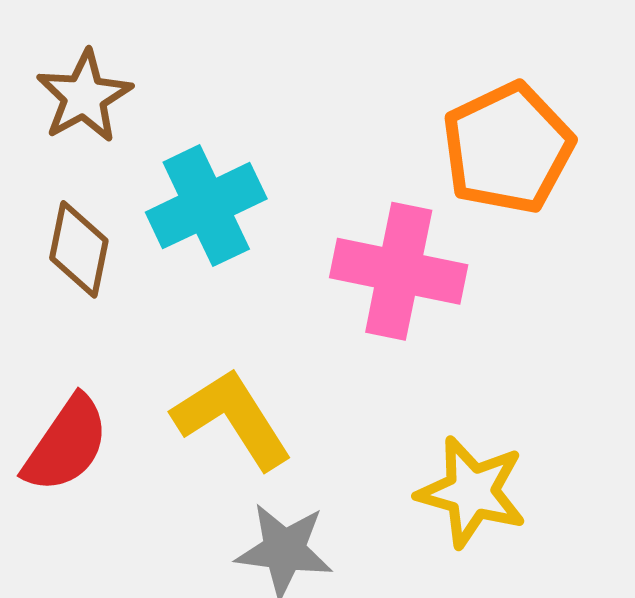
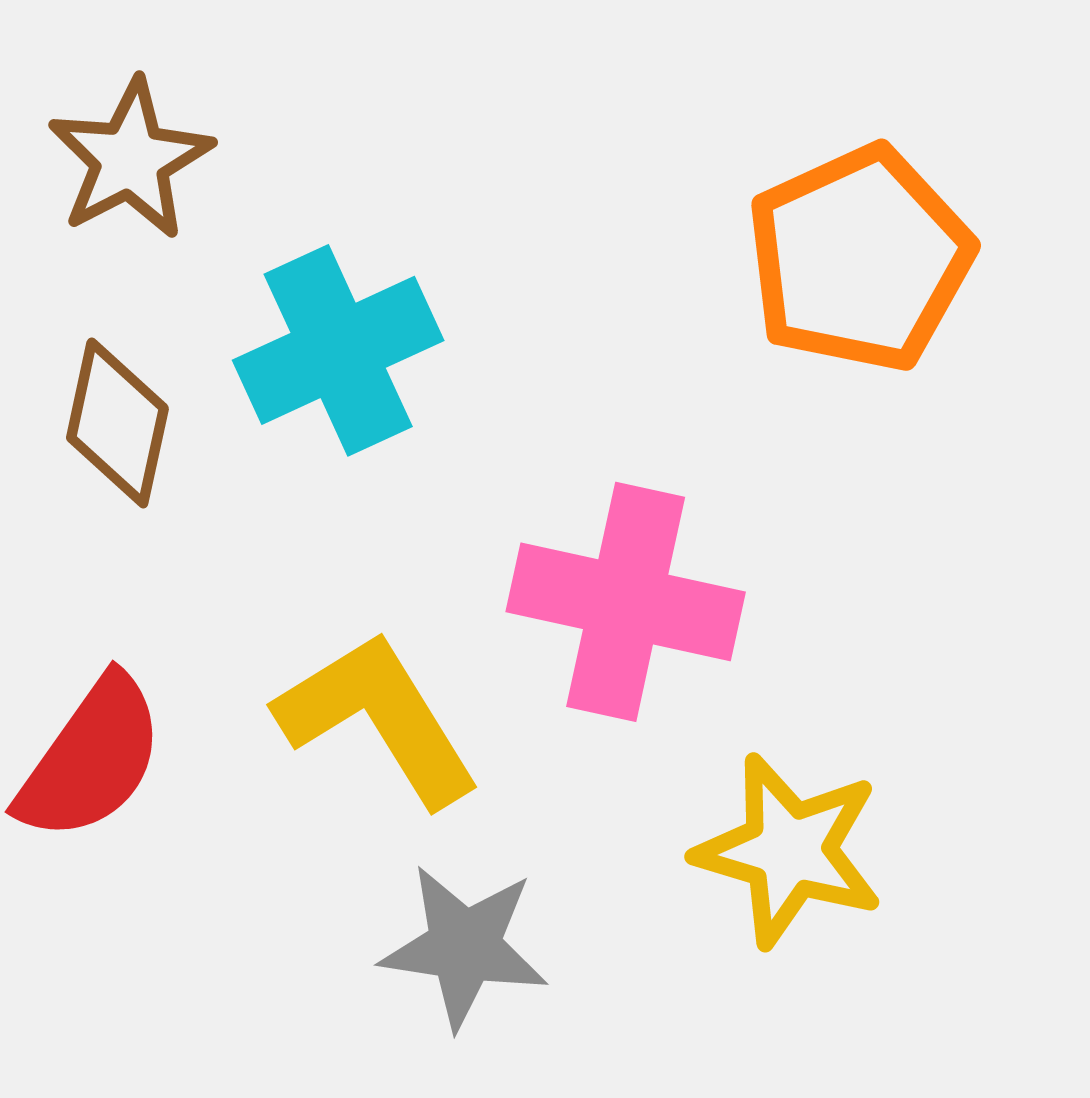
pink cross: (399, 271) -> (626, 602), moved

